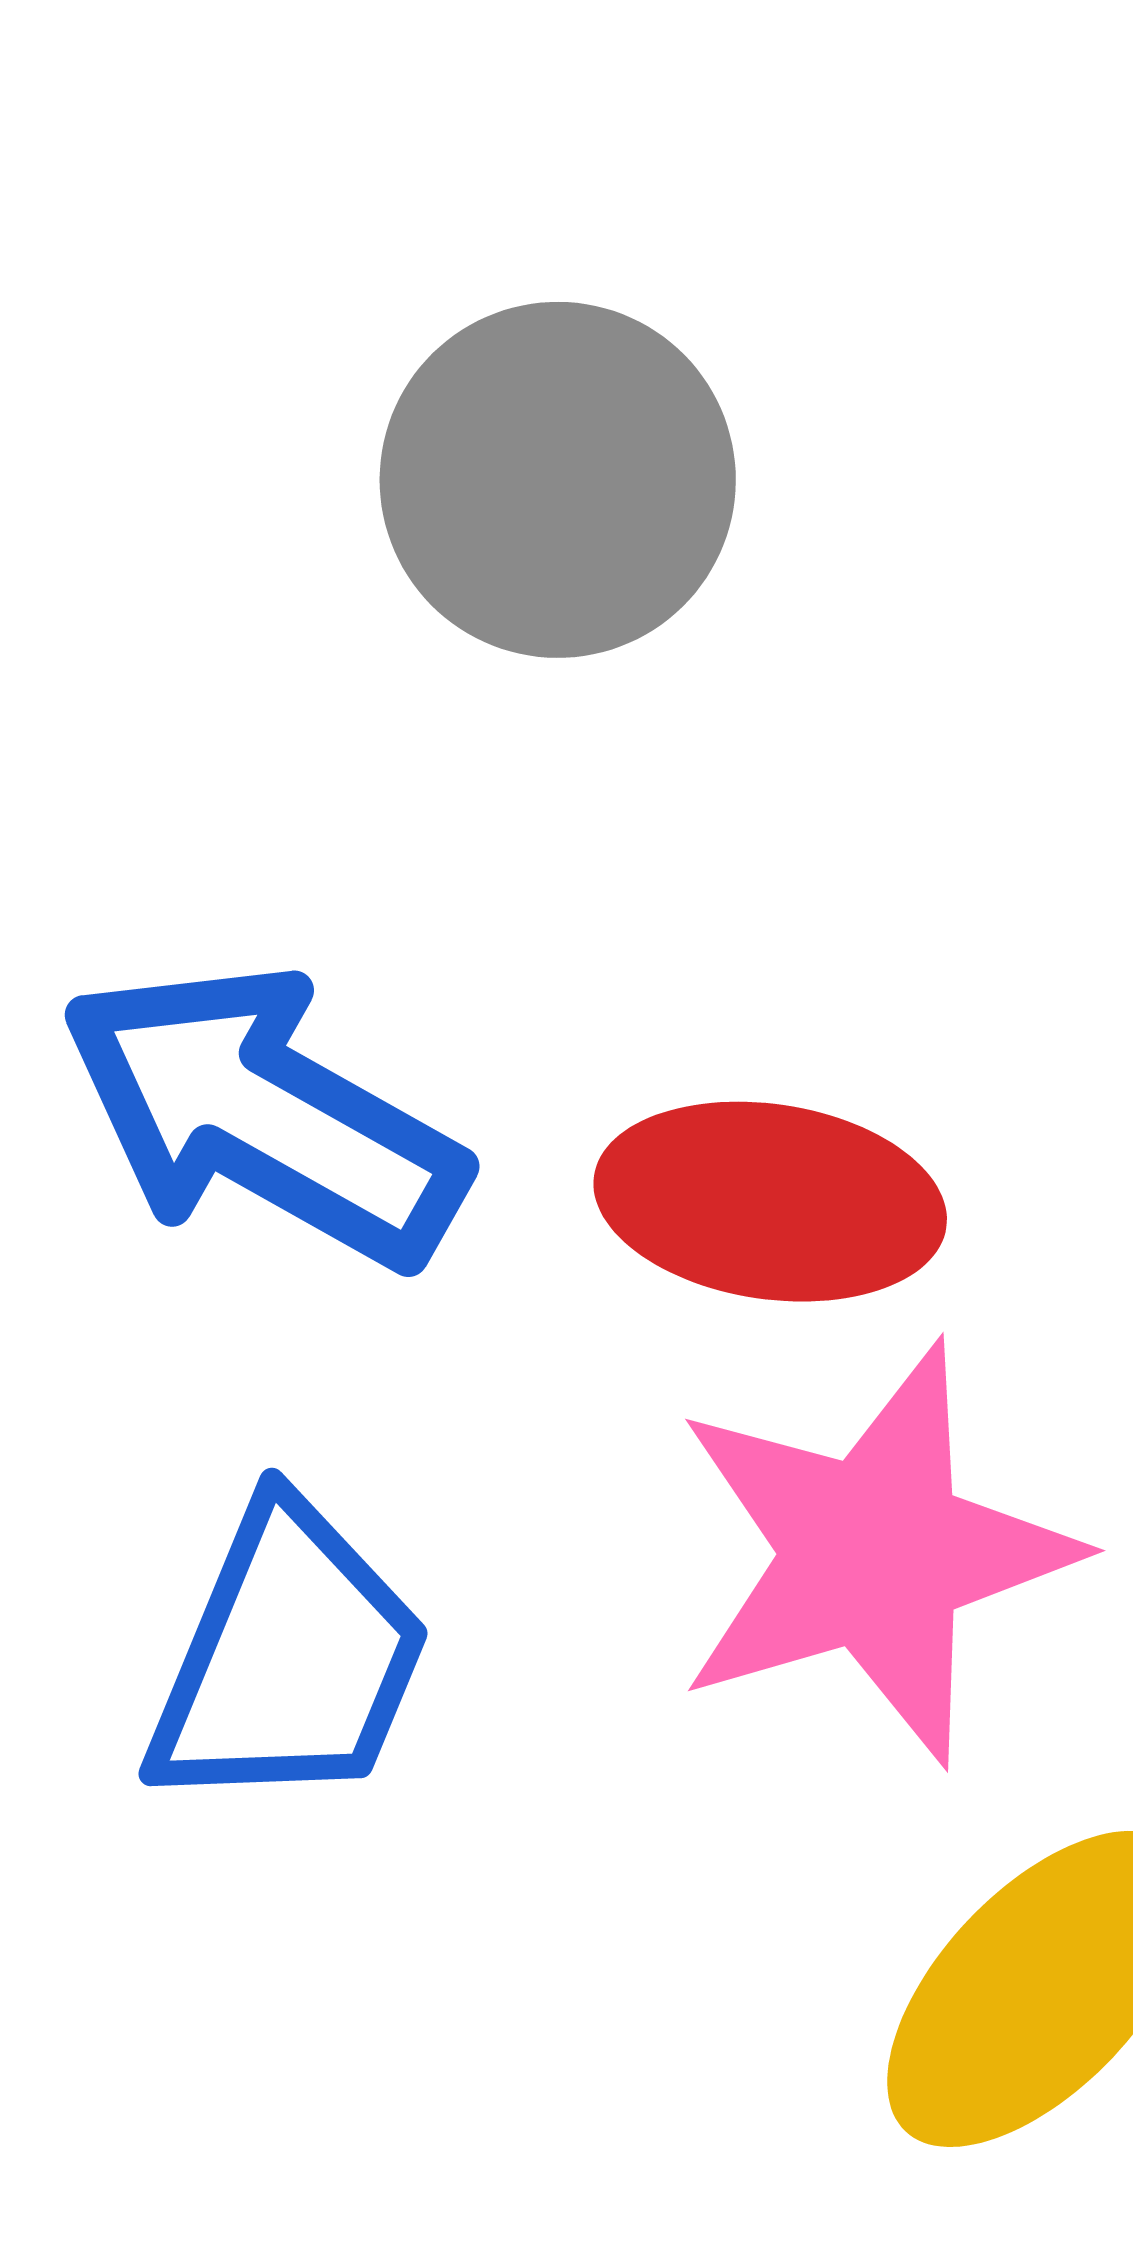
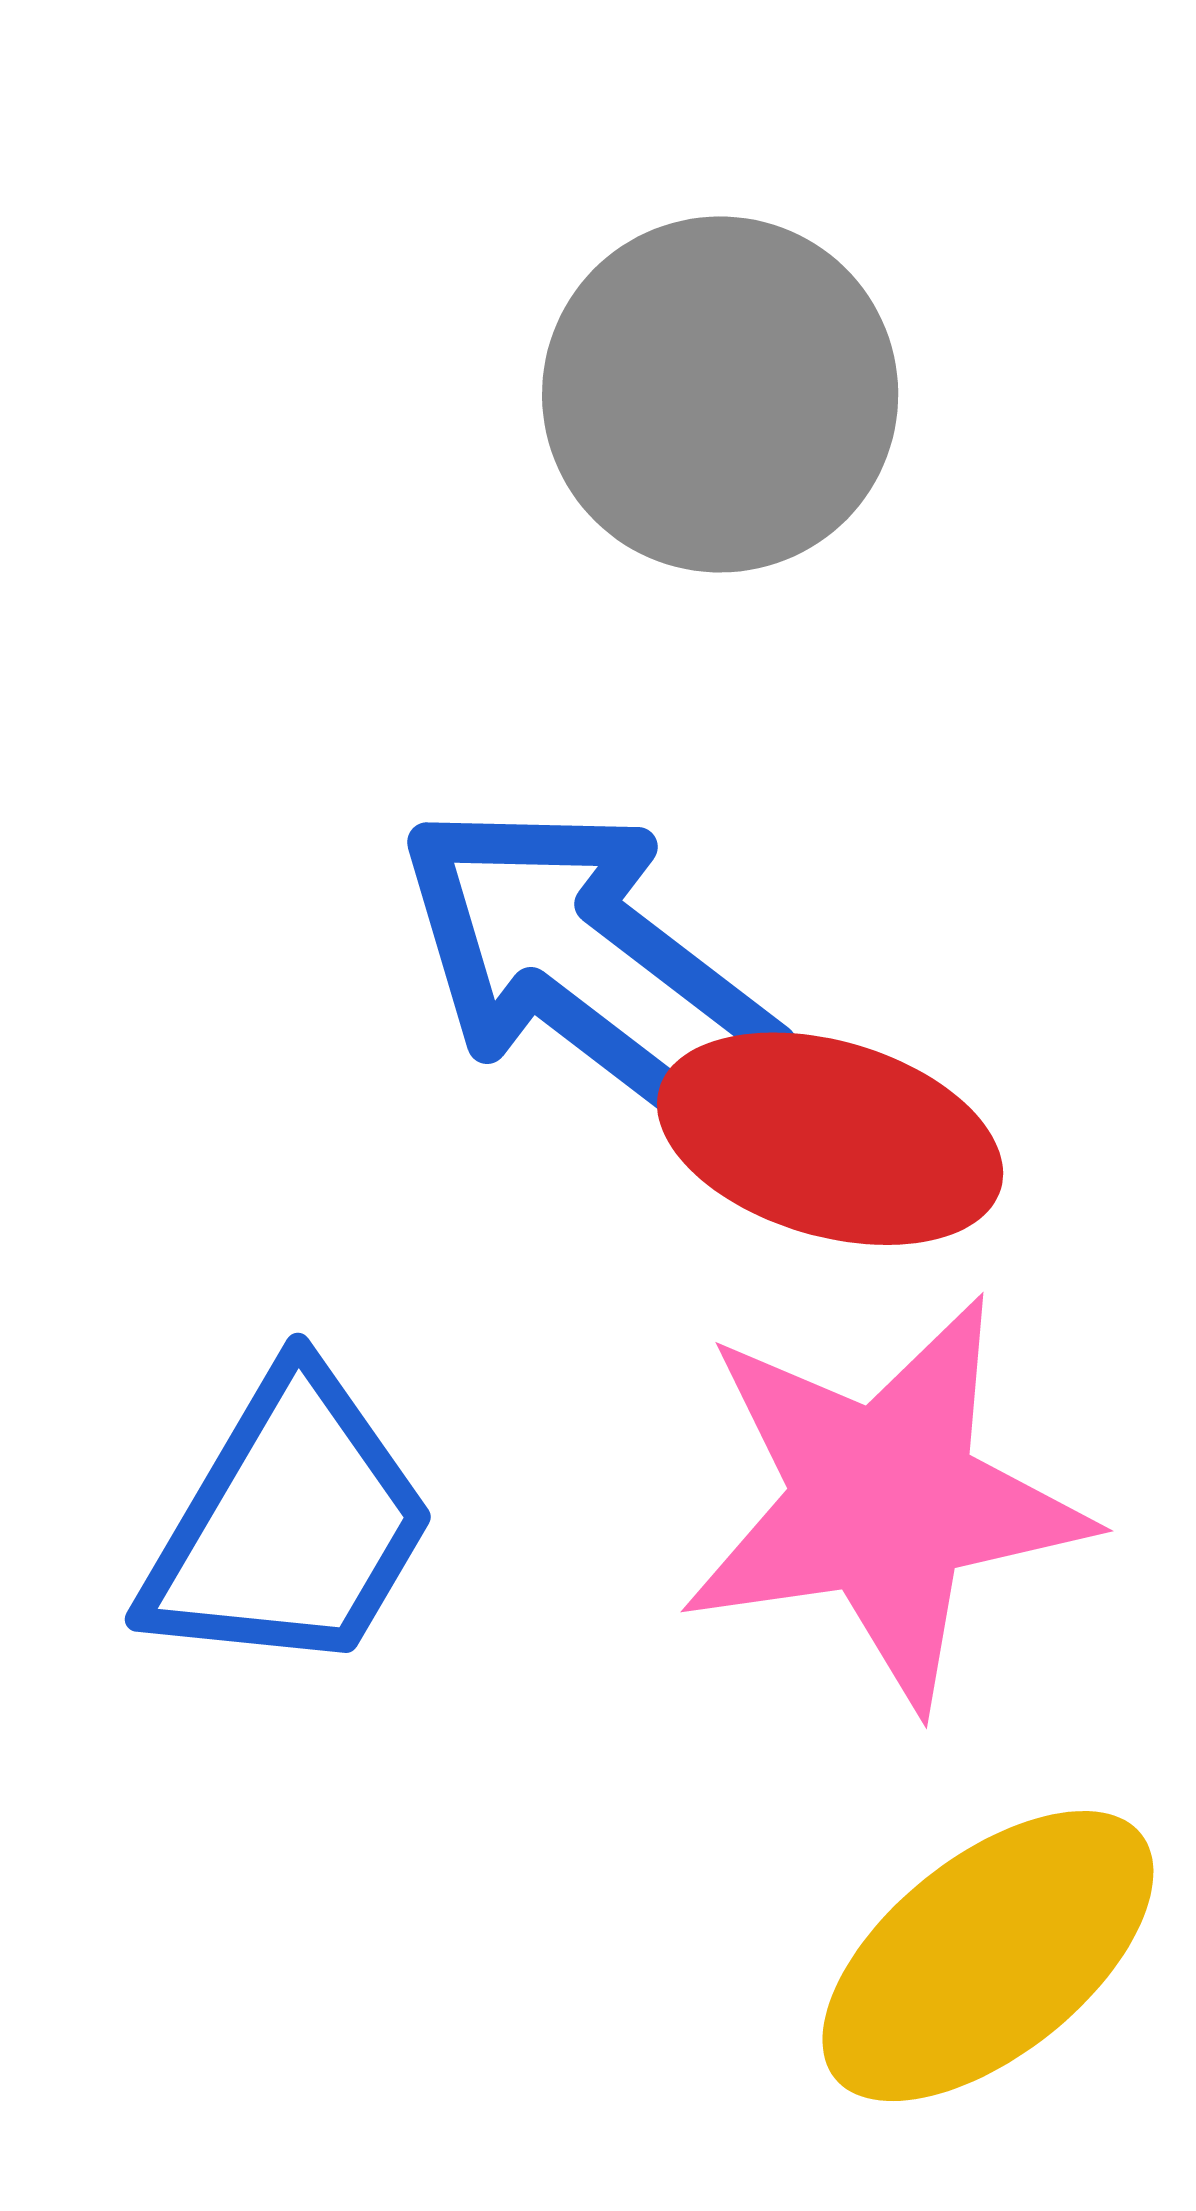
blue arrow: (263, 1116) -> (590, 967), moved

